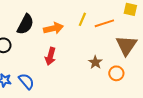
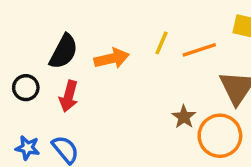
red arrow: (50, 56) -> (69, 96), moved
orange circle: (116, 73) -> (220, 136), size x1.6

